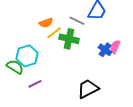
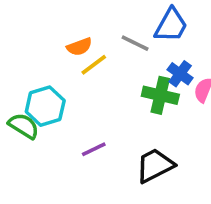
green cross: (69, 39) -> (160, 95), moved
blue cross: (105, 50) -> (180, 74), moved
purple line: (35, 84) -> (94, 149), moved

